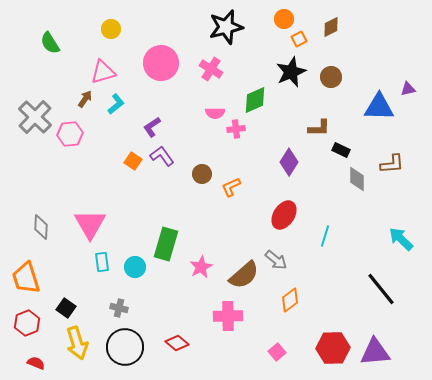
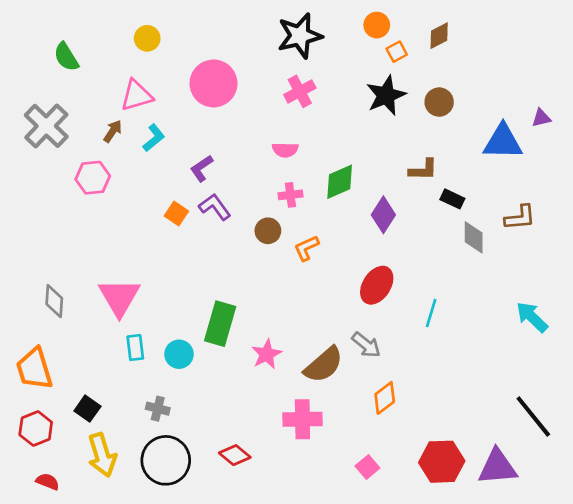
pink cross: (211, 69) -> (300, 91), moved, turned 30
green diamond: (255, 100) -> (340, 182), moved
gray cross: (35, 117) -> (46, 126), moved
pink cross: (236, 129) -> (290, 195), moved
black line: (381, 289) -> (533, 417), moved

